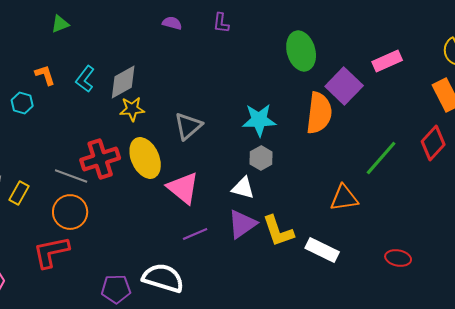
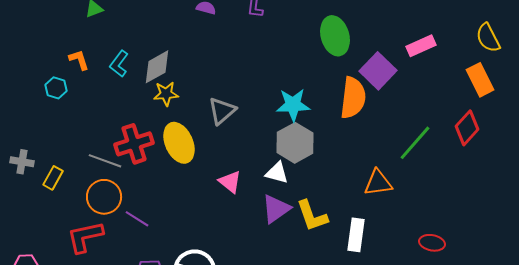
gray hexagon: (261, 158) -> (295, 143), size x1.6
pink triangle: (183, 188) -> (230, 182), moved, size x0.7
purple line: (195, 234) -> (137, 219), moved, turned 55
white rectangle: (322, 250) -> (356, 235), turned 72

